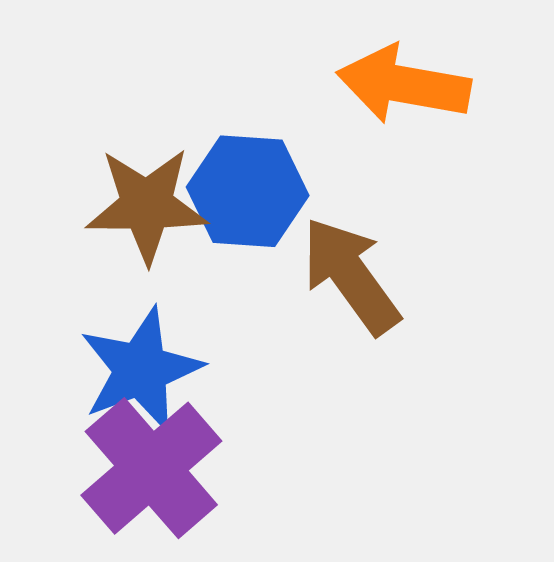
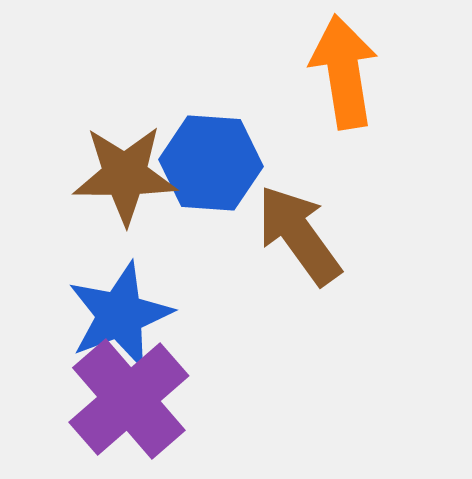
orange arrow: (404, 84) -> (344, 72), turned 71

